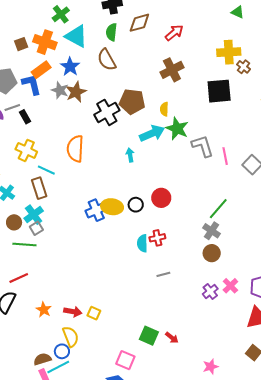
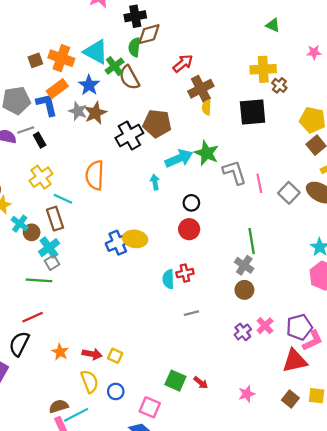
green cross: (61, 14) -> (115, 66), moved
brown diamond: (139, 23) -> (149, 34), moved
red arrow: (174, 33) -> (183, 63), moved
yellow semicircle: (164, 109) -> (207, 107), moved
yellow cross: (26, 150) -> (41, 177), turned 30
black circle: (136, 205) -> (191, 203), moved
green line: (218, 209) -> (252, 241), turned -50
brown circle: (14, 222) -> (32, 232), moved
blue circle: (62, 351) -> (116, 391), moved
pink star: (211, 367) -> (247, 394), moved

